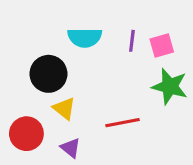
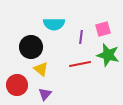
purple line: (132, 41) -> (81, 37), moved
red line: (122, 123) -> (80, 64), moved
purple triangle: (71, 148) -> (45, 94), turned 32

